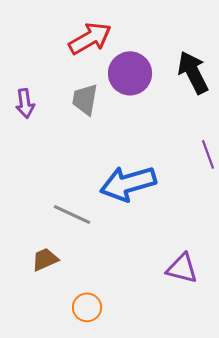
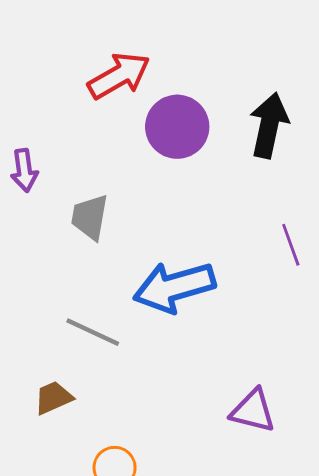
black arrow: (193, 72) -> (269, 125), turned 39
gray trapezoid: (85, 99) -> (90, 217), moved

